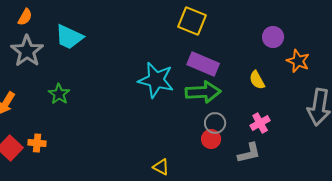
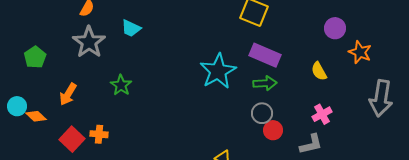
cyan trapezoid: (69, 37) -> (131, 28), size x0.7
cyan star: (156, 80) -> (218, 71), turned 30
green arrow: (203, 92) -> (265, 83), size x0.7
gray circle: (215, 123) -> (262, 113), moved

